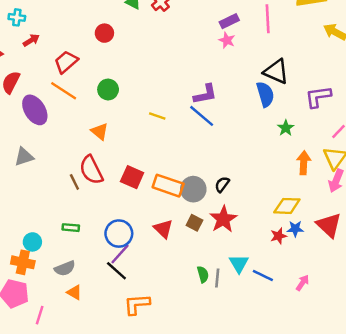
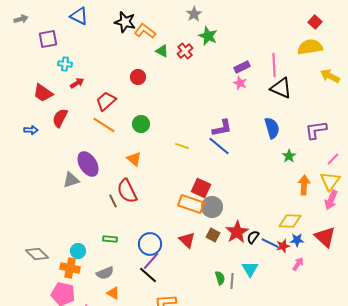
black triangle: (276, 71) -> (281, 88), moved
purple ellipse: (35, 110) -> (88, 164), moved
red square: (132, 177) -> (201, 188), moved
black semicircle: (222, 184) -> (253, 237), moved
blue line: (263, 276) -> (270, 243), moved
pink arrow: (302, 283) -> (298, 264), moved

